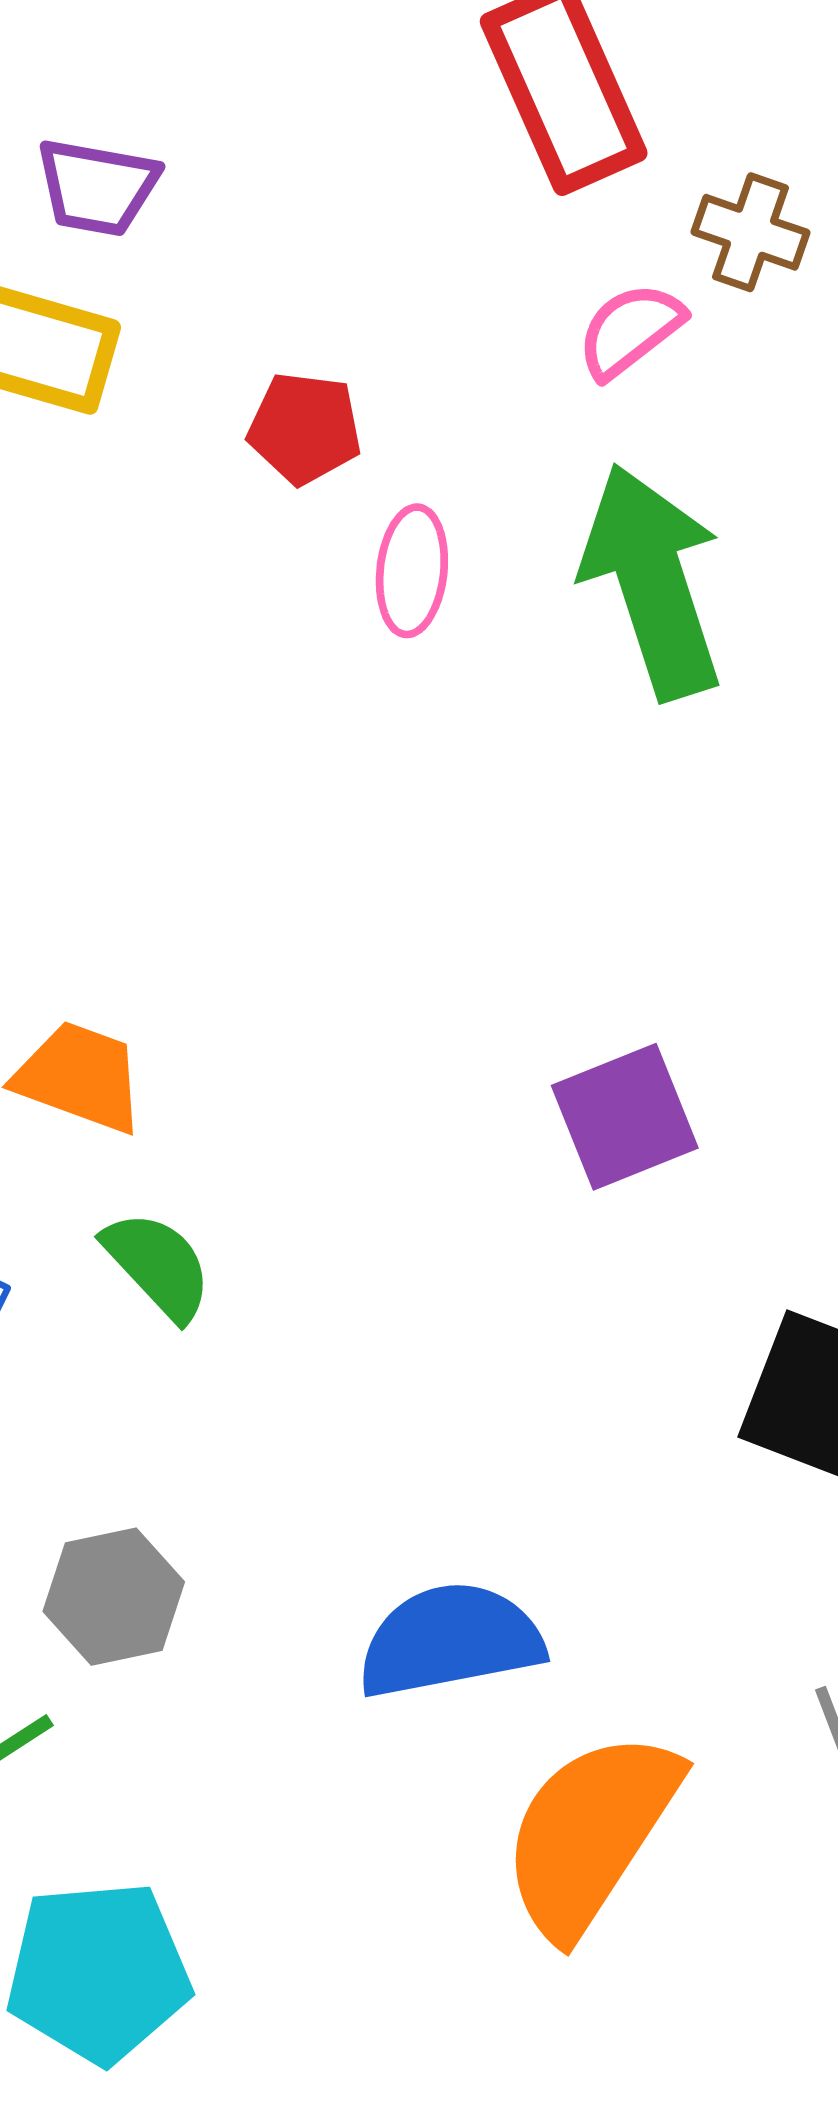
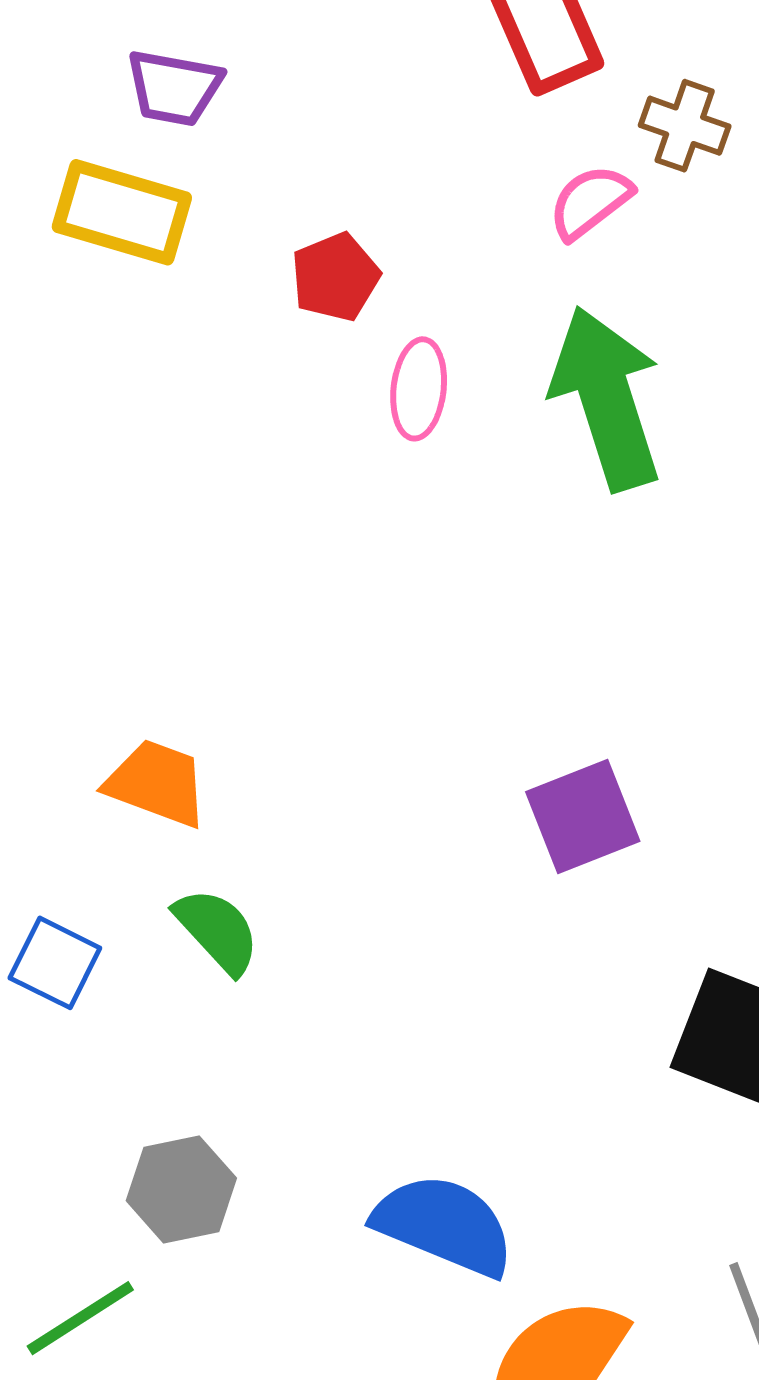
red pentagon: (305, 428) -> (335, 277), turned -30
blue semicircle: (450, 1640) -> (444, 1225), turned 33

